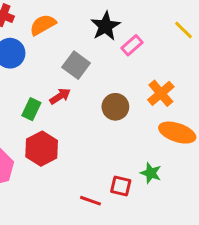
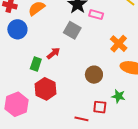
pink rectangle: (132, 45) -> (96, 15), turned 64
gray square: (76, 65) -> (72, 30), moved
brown circle: (115, 107) -> (94, 75), moved

